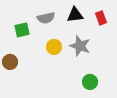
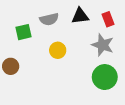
gray star: (80, 46) -> (103, 45), moved
green circle: (90, 82) -> (105, 77), moved, size x1.5

